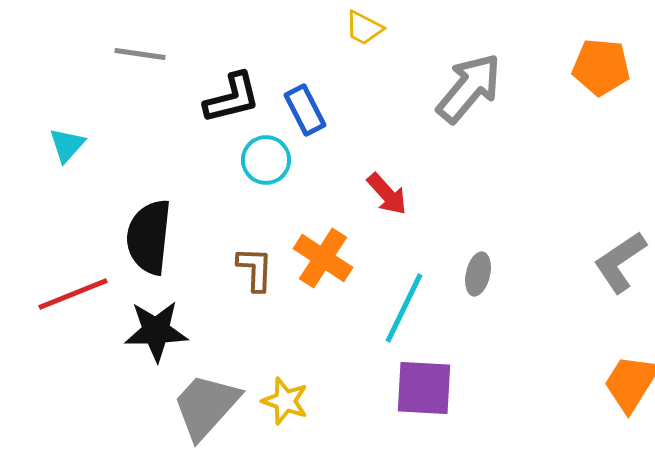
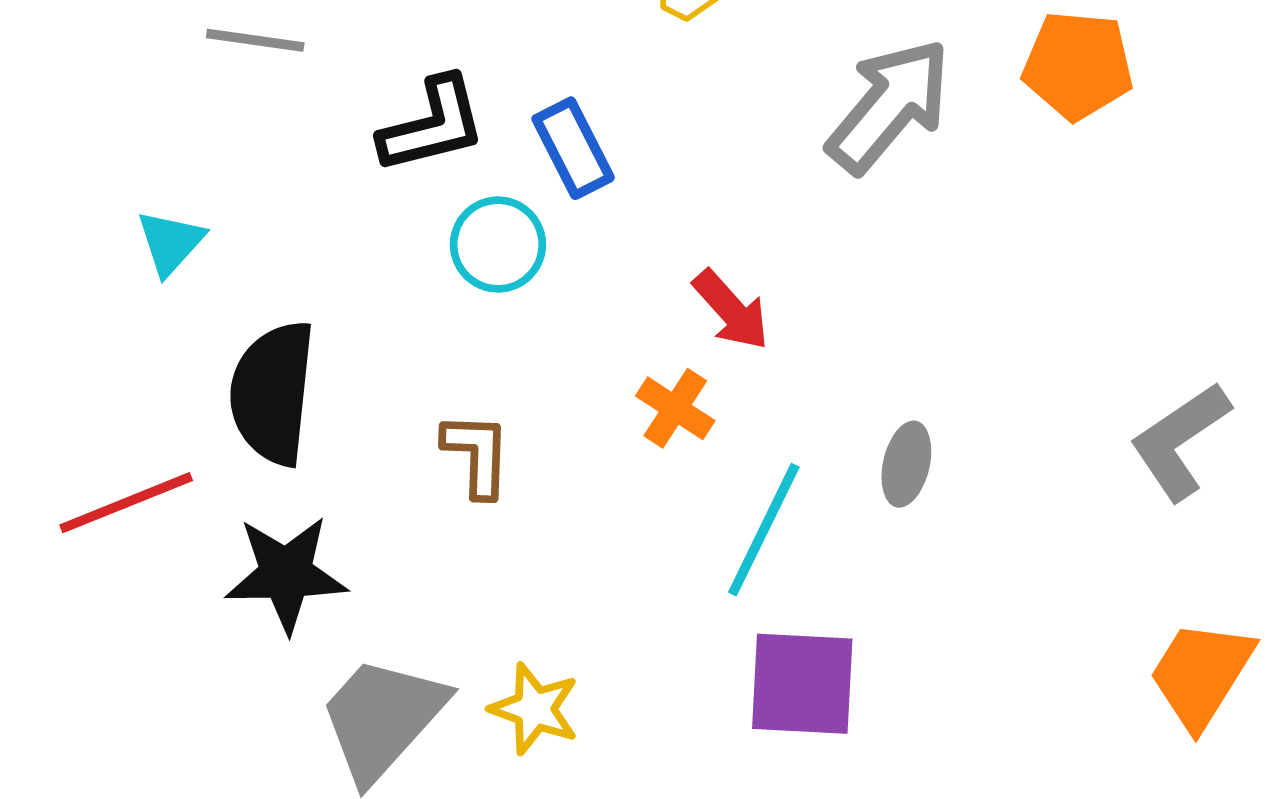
orange pentagon: (601, 67) -> (1078, 65), moved
cyan triangle: (67, 145) -> (170, 243), moved
orange cross: (323, 258) -> (675, 408), moved, size x0.7

